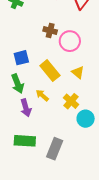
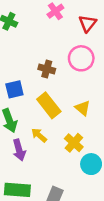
brown cross: (50, 31) -> (47, 69), moved
pink circle: (70, 41) -> (81, 58), moved

